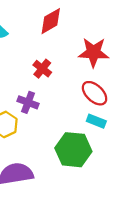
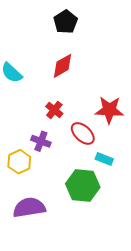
red star: (94, 52) -> (109, 110), moved
red ellipse: (95, 93) -> (83, 133), moved

